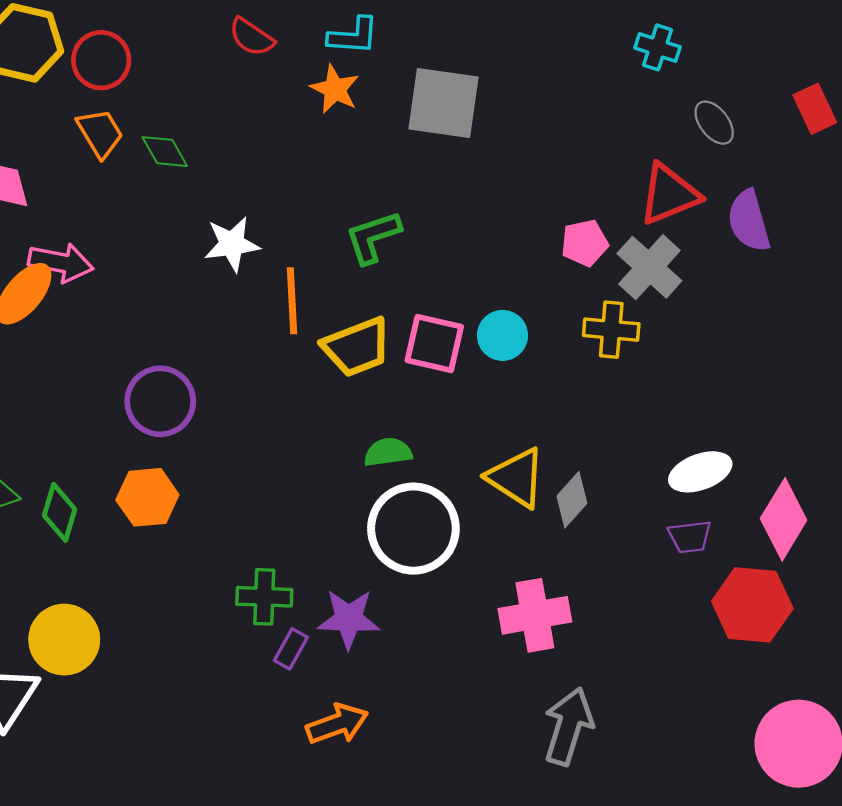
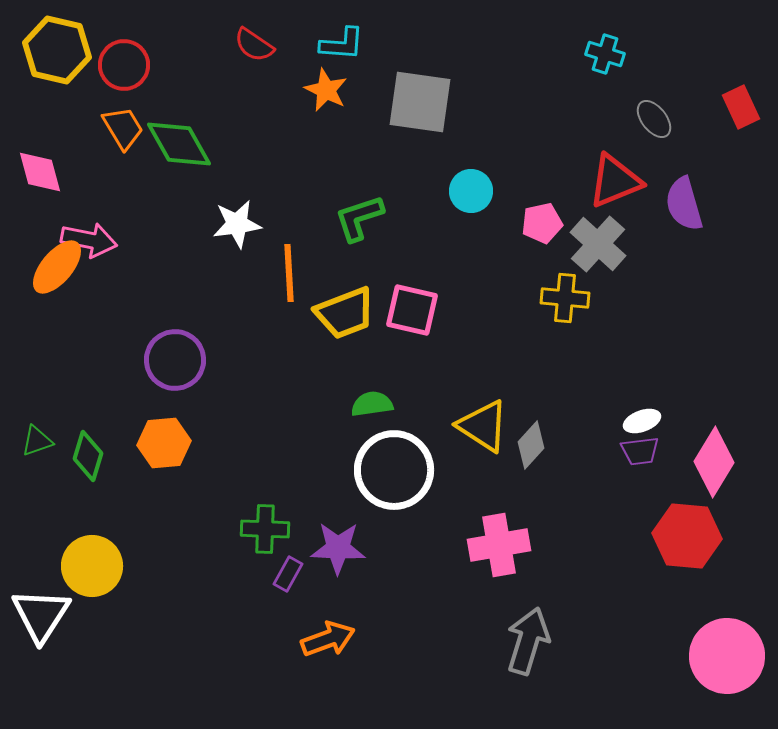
green diamond: (165, 152) -> (179, 144), size x1.6
cyan circle: (502, 335) -> (471, 191), moved
white ellipse: (700, 472) -> (642, 421), size x0.7
purple trapezoid: (690, 537) -> (640, 451), moved

